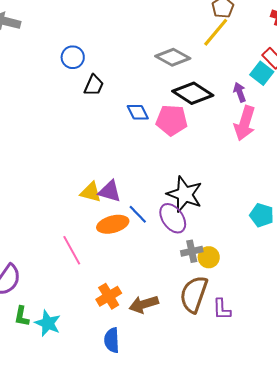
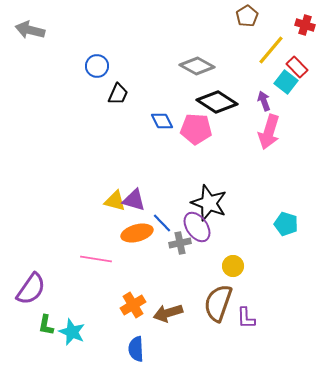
yellow line: (216, 32) -> (271, 50), moved
pink line: (72, 250) -> (96, 259), turned -52
gray cross: (192, 251) -> (180, 243), moved

